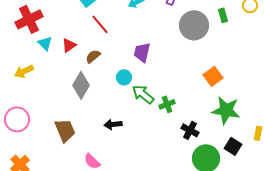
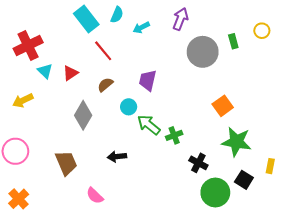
brown semicircle: (93, 56) -> (105, 85), moved

